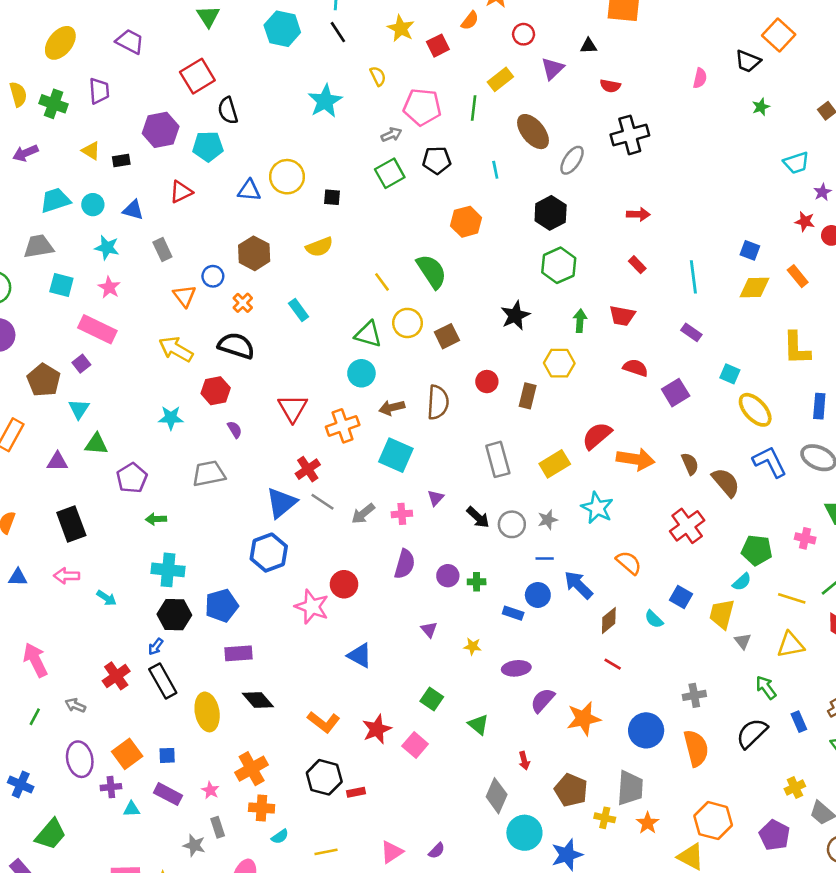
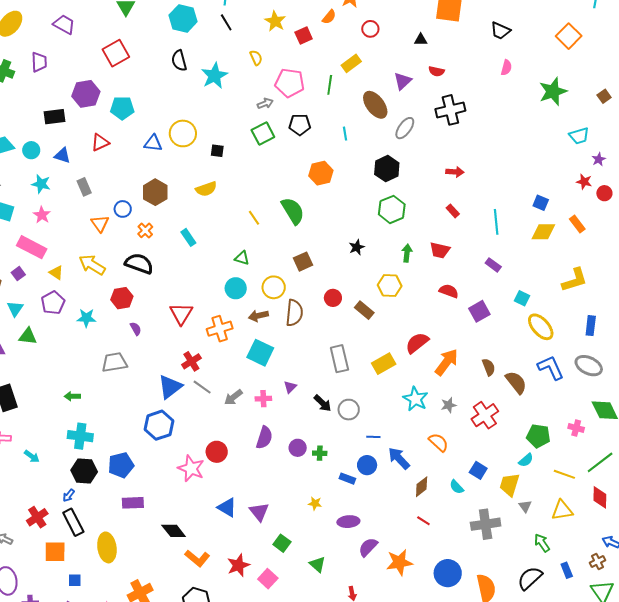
black trapezoid: (748, 61) -> (500, 31), moved
purple triangle: (553, 69) -> (403, 81), moved
green star: (761, 107) -> (553, 91), size x2.0
black semicircle: (228, 111) -> (179, 61), moved
yellow triangle: (91, 151) -> (56, 273), moved
black rectangle: (121, 160) -> (54, 117), size x1.5
black star: (515, 315) -> (357, 247), size x0.7
yellow circle: (408, 323) -> (274, 287), moved
green triangle: (368, 334) -> (242, 258), size x0.7
yellow L-shape: (797, 348) -> (575, 280), turned -108
brown rectangle: (528, 396) -> (364, 310), turned -66
orange arrow: (636, 459) -> (447, 362), turned -64
purple pentagon: (132, 478) -> (53, 303), moved
gray star: (548, 520) -> (449, 405), moved
purple triangle: (429, 630) -> (259, 512), moved, size x1.5
gray cross: (694, 695) -> (486, 524), moved, size x1.6
black diamond: (258, 700) -> (174, 531), moved
orange square: (127, 754) -> (55, 552), moved, turned 35

